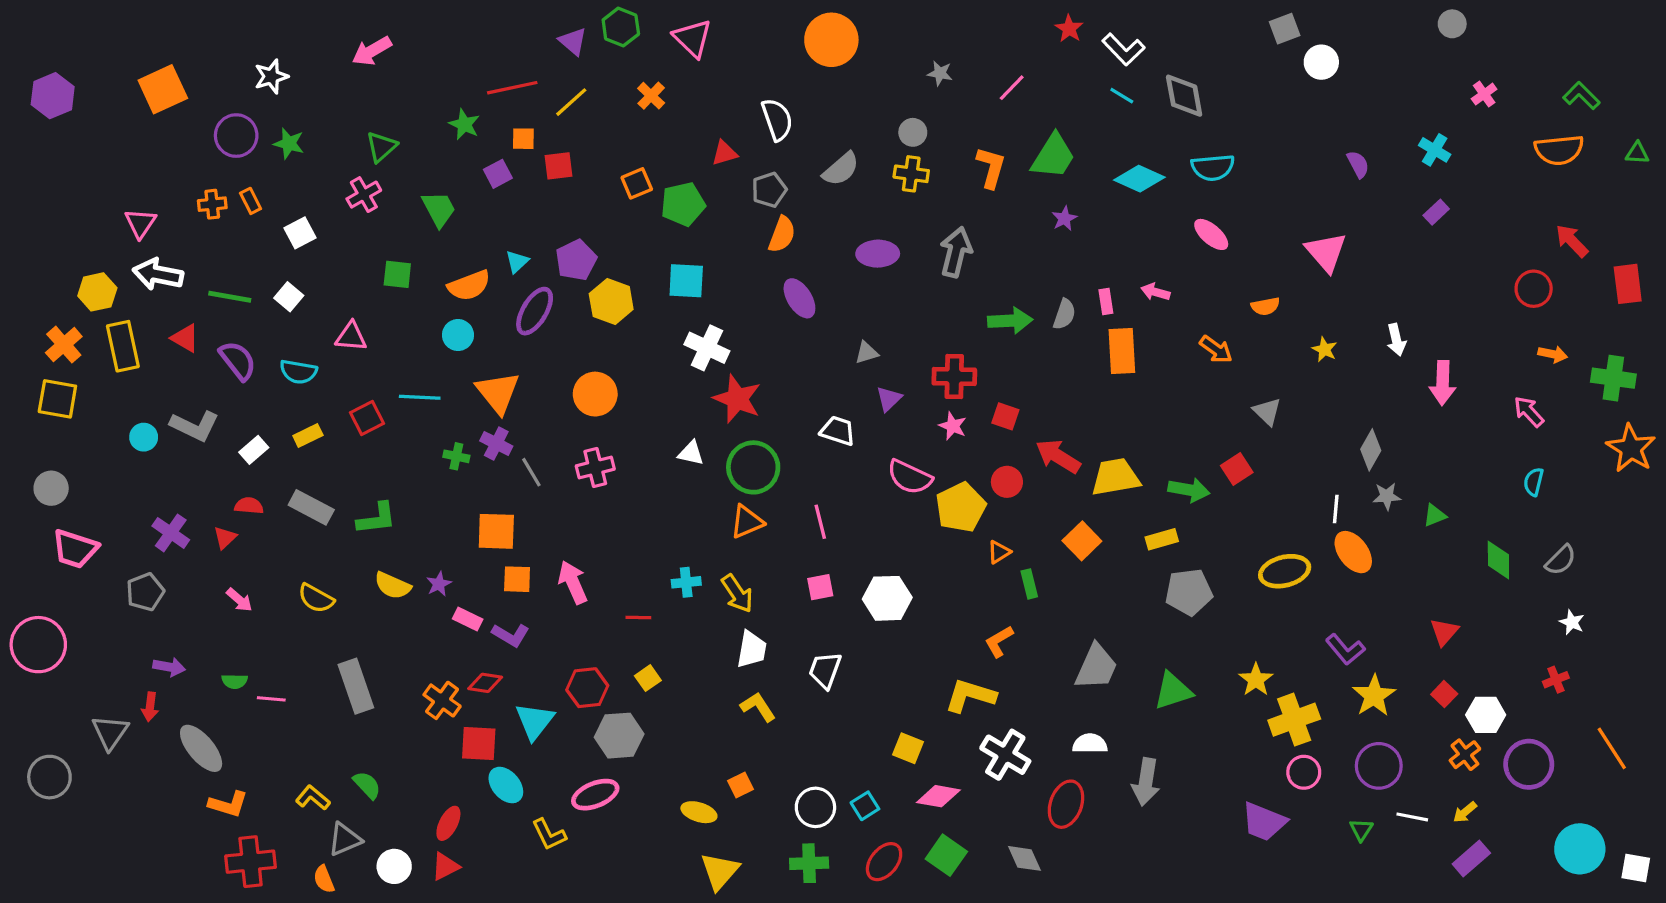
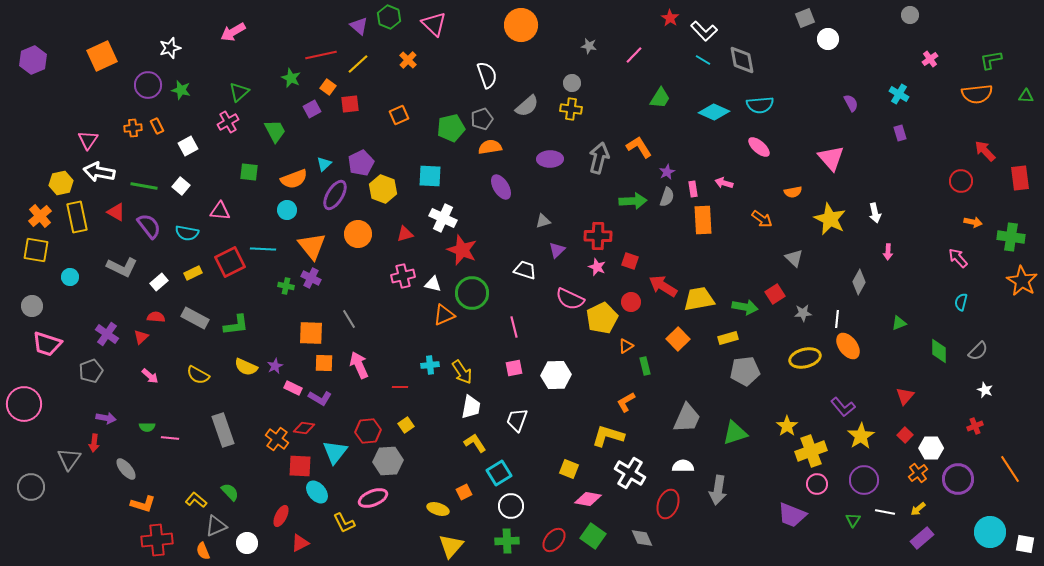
green L-shape: (1581, 96) -> (991, 60), turned -55
orange square: (523, 139) -> (328, 87), turned 35
red triangle: (724, 153) -> (405, 234), moved
green trapezoid: (1053, 156) -> (660, 98), size x0.7
orange L-shape: (991, 167) -> (639, 147), moved, turned -48
green pentagon: (683, 204) -> (451, 128), moved
purple rectangle: (1436, 212) -> (900, 133), turned -63
purple star: (1064, 219) -> (667, 172), moved
orange semicircle: (782, 234) -> (490, 147), turned -120
yellow star: (1325, 349) -> (830, 219), size x2.0
pink arrow: (1443, 383) -> (888, 252), moved, size x0.6
orange circle: (595, 394) -> (358, 234), moved
red square: (367, 418) -> (230, 262), size x1.4
cyan circle: (144, 437) -> (70, 277), moved
pink cross: (595, 467) -> (403, 276), moved
gray line: (531, 472) -> (349, 319), moved
gray star: (1387, 496) -> (803, 313), moved
orange triangle: (747, 522) -> (444, 315), moved
gray ellipse: (201, 748) -> (126, 469), size x0.7
cyan square: (865, 806) -> (499, 473), moved, size x1.4
red triangle: (445, 866) -> (300, 543), moved

